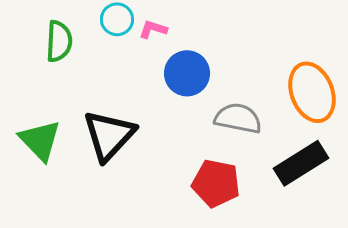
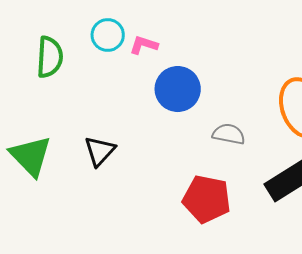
gray semicircle: (238, 118) -> (229, 134), size x0.7
black triangle: (109, 135) -> (100, 151), size x0.6

